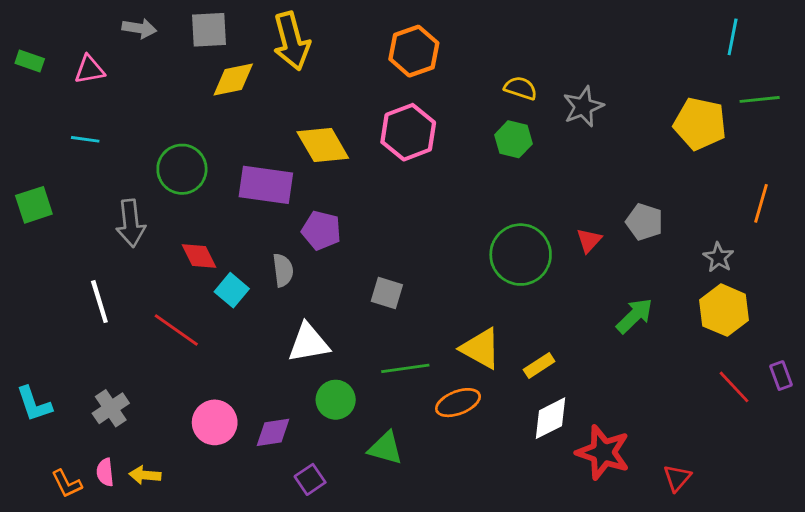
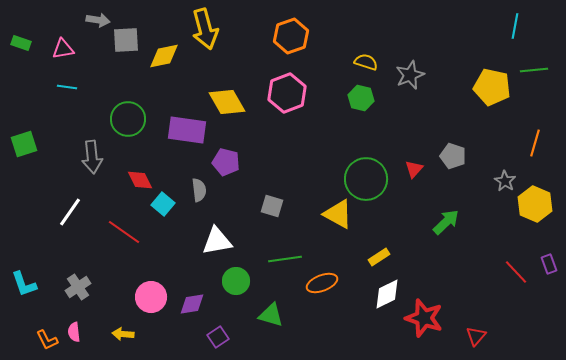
gray square: (209, 30) -> (126, 40), moved
cyan line: (85, 139) -> (67, 87), moved
white line: (99, 302) -> (70, 212), turned 52
yellow hexagon: (724, 310) -> (535, 204), moved
yellow triangle: (481, 348) -> (338, 214), moved
yellow arrow: (145, 475) -> (123, 334), moved

